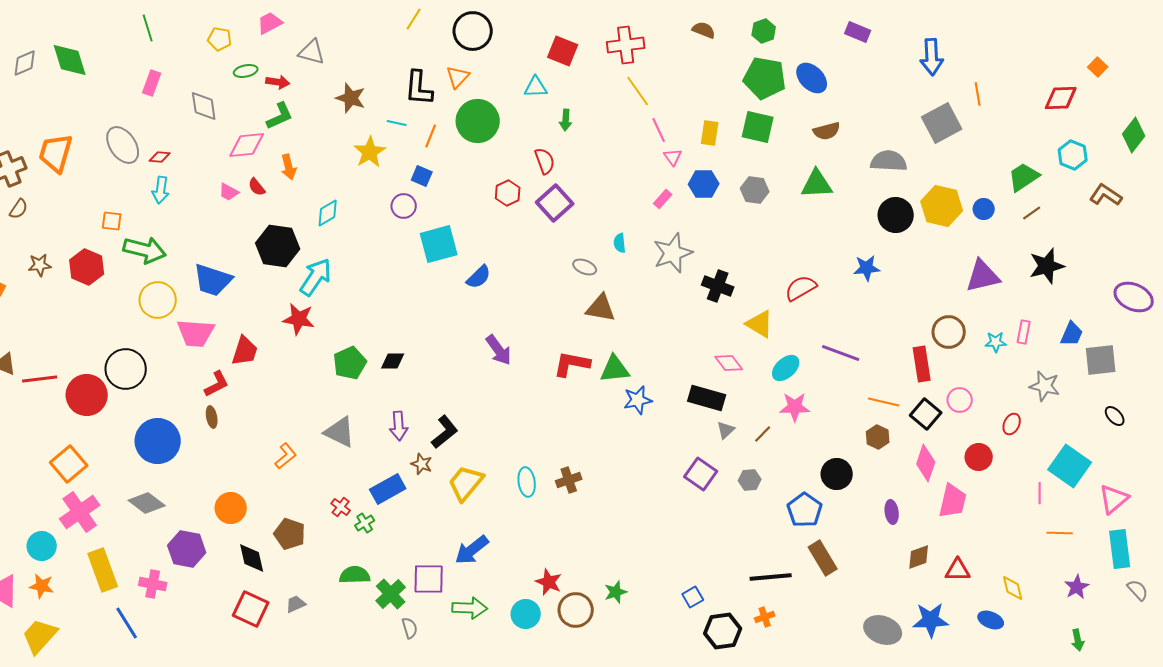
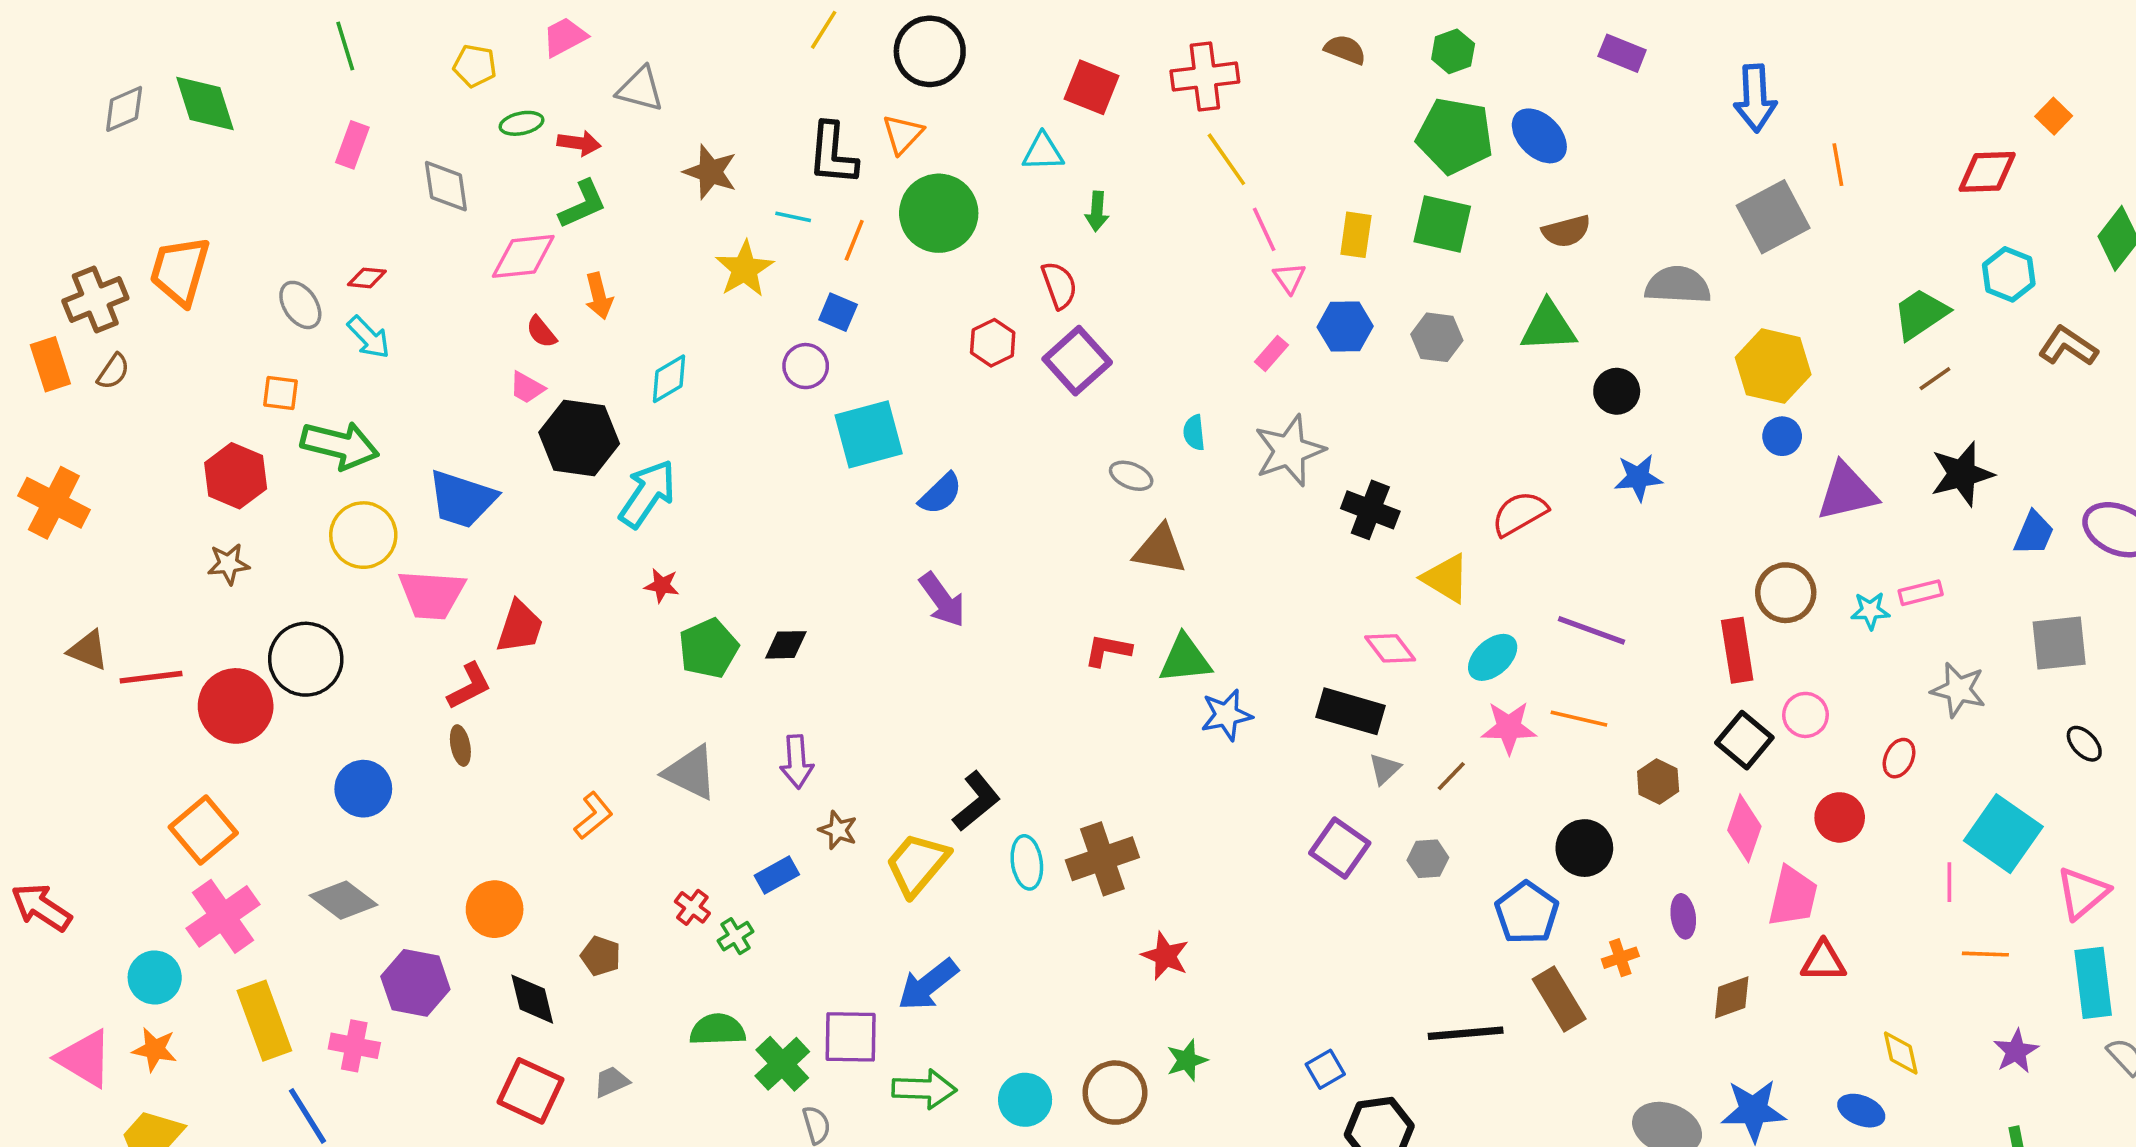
gray ellipse: (123, 145) -> (300, 305), moved, size x0.7
cyan arrow: (161, 190) -> (369, 337), turned -52
pink trapezoid: (229, 192) -> (527, 388), moved
blue circle: (984, 209) -> (1782, 436), moved
black circle: (896, 215) -> (1617, 391), moved, size x0.7
brown star: (40, 265) -> (228, 564), moved
red star: (299, 319) -> (662, 585), moved, size x0.6
pink rectangle: (1024, 332) -> (1921, 593), turned 65
blue trapezoid: (1072, 334) -> (2034, 533), moved
purple arrow: (499, 350) -> (942, 600), moved
red L-shape: (572, 364) -> (1108, 650), size x0.7
orange line: (884, 402) -> (1579, 719), moved
black L-shape: (445, 432) -> (976, 801), moved
blue circle: (158, 441) -> (363, 789), size x0.7
brown cross: (569, 480) -> (1102, 859), size x1.5
blue rectangle: (388, 489) -> (777, 875), size x0.7
brown pentagon: (290, 534) -> (601, 956), size x0.7
red triangle: (958, 570) -> (1823, 961), moved
red star: (549, 582) -> (1165, 956), moved
orange cross: (765, 617) -> (1620, 958), moved

